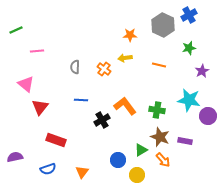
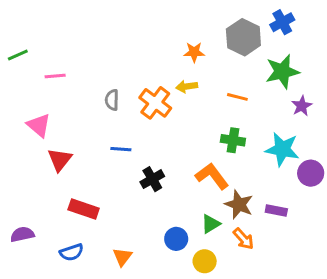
green line: (16, 30) -> (18, 55), moved
green star: (189, 48) -> (282, 72), size x1.6
orange cross: (104, 69) -> (155, 103), size x1.5
orange L-shape: (125, 106) -> (212, 176), moved
green cross: (157, 110) -> (233, 140), moved

